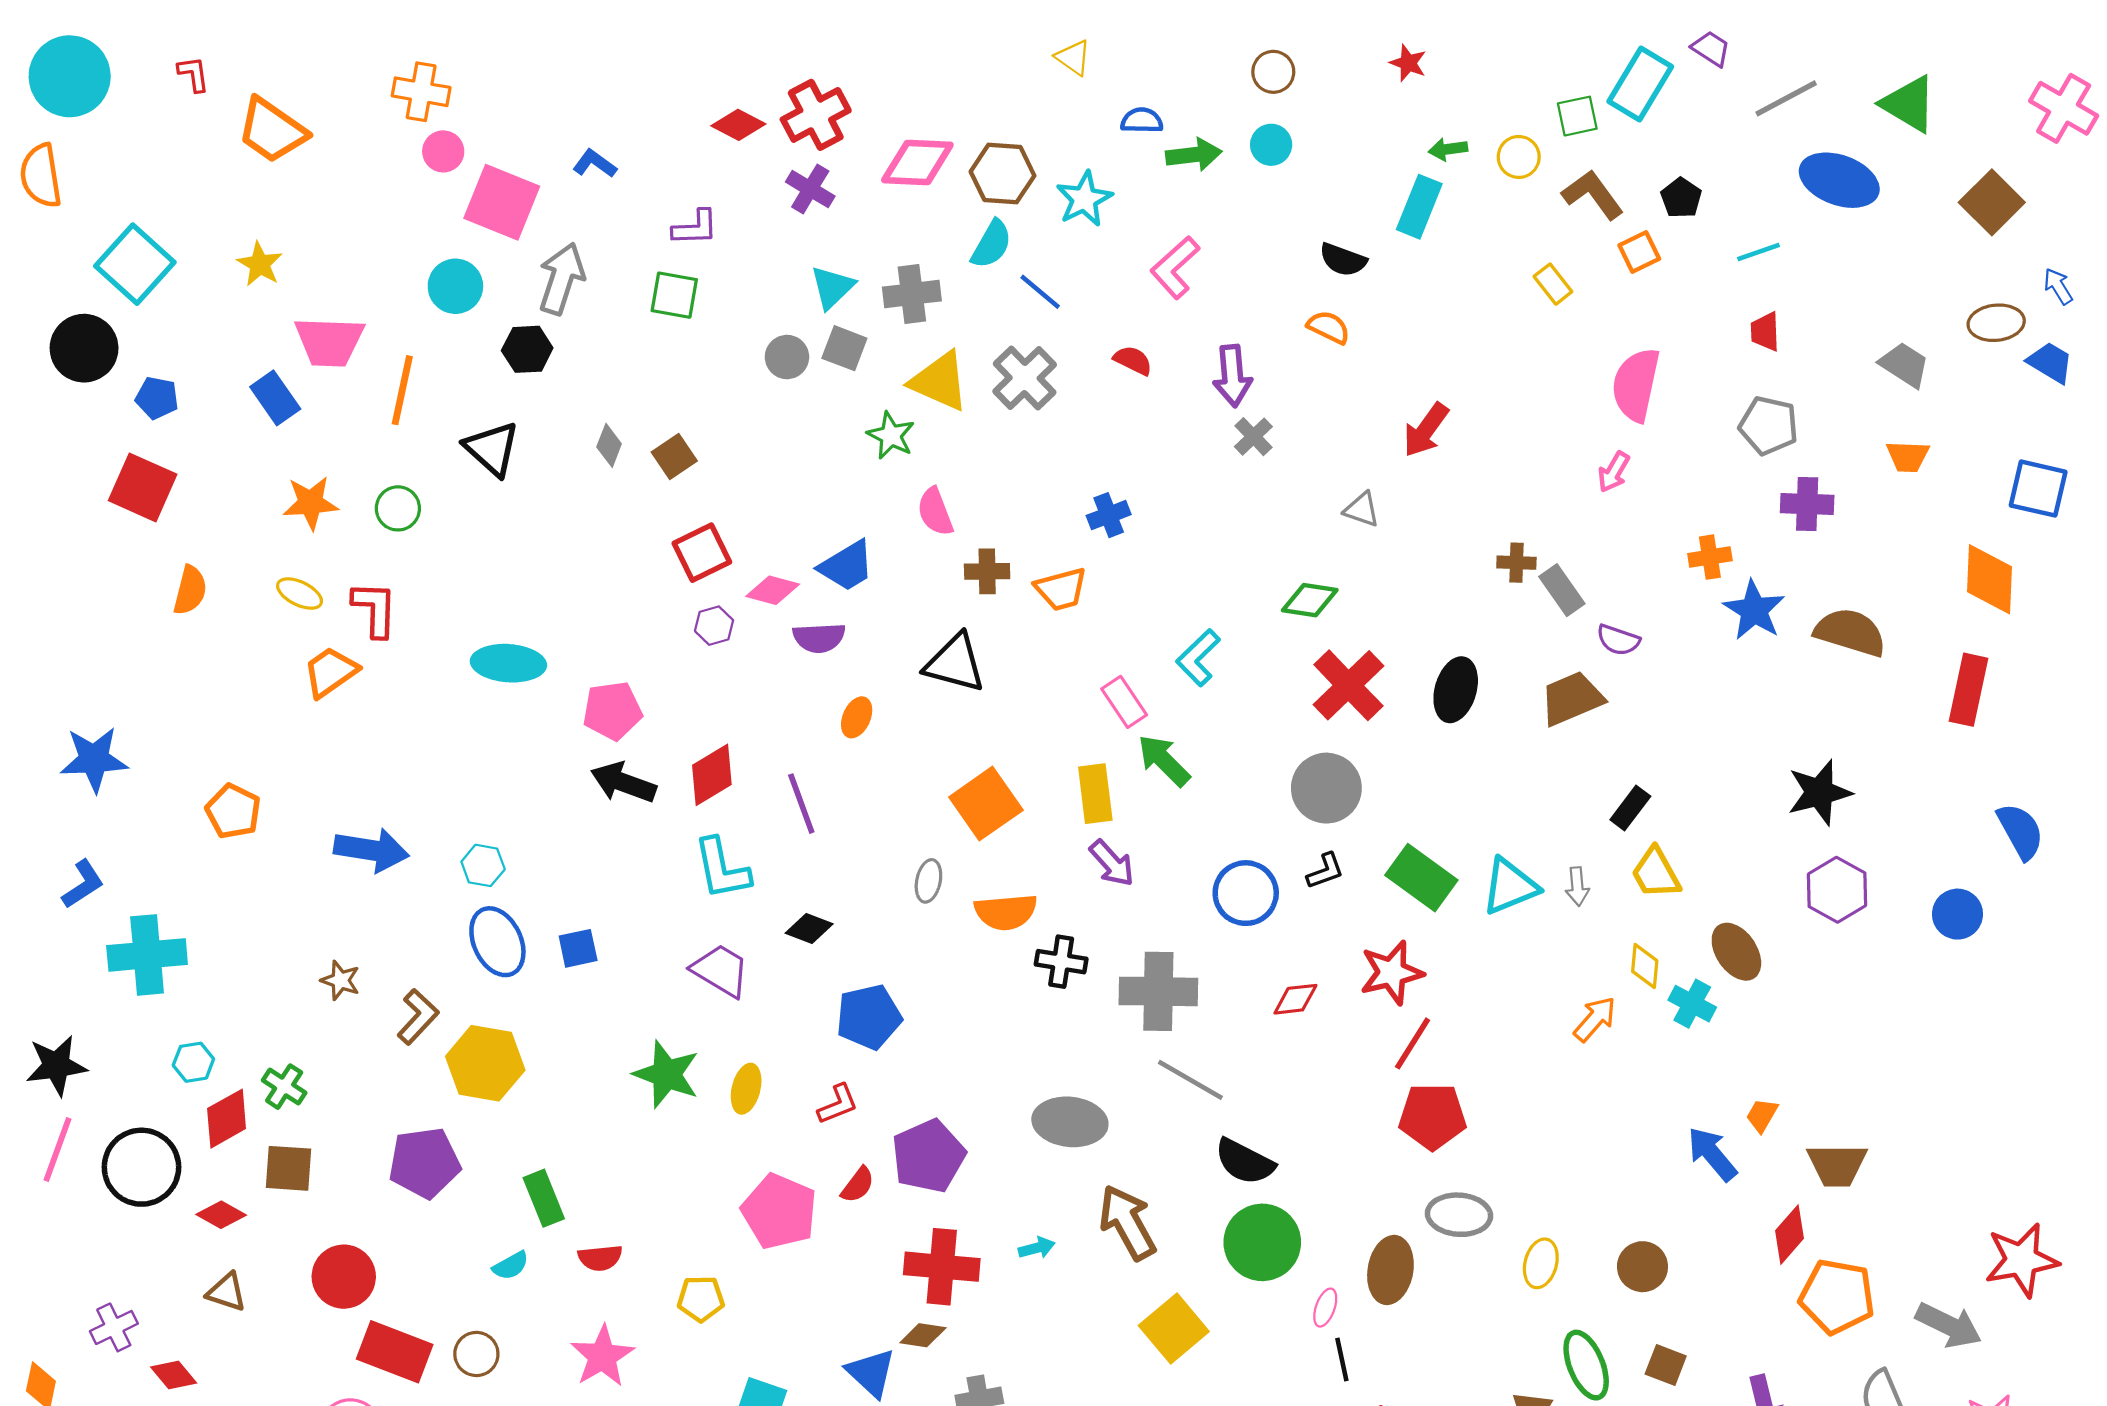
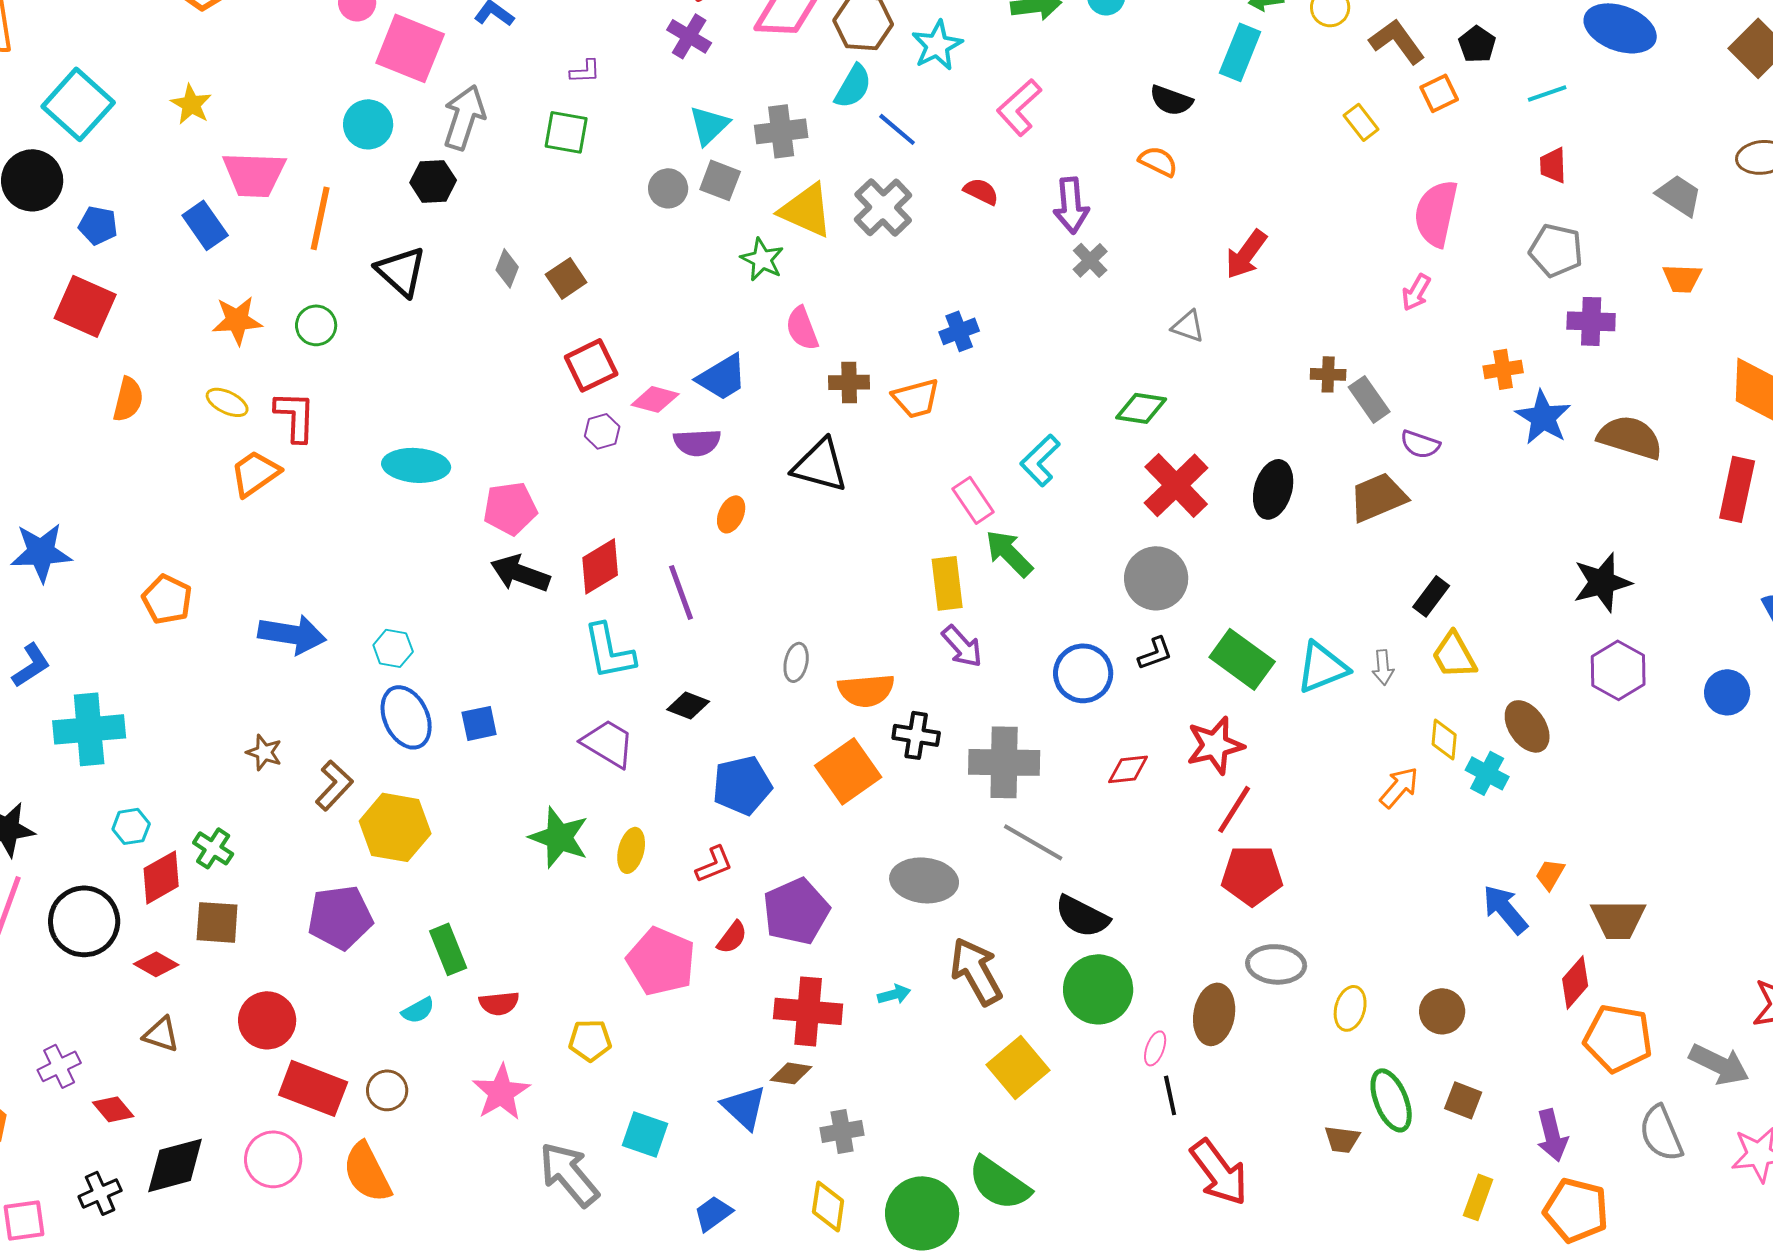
purple L-shape: (695, 228) -> (585, 71), size x0.7
orange square: (986, 804) -> (848, 771), moved

